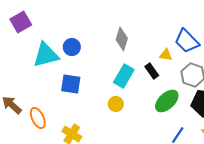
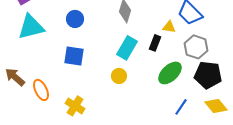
cyan triangle: (46, 55) -> (31, 27), moved
black rectangle: (152, 71) -> (155, 43), turned 56

